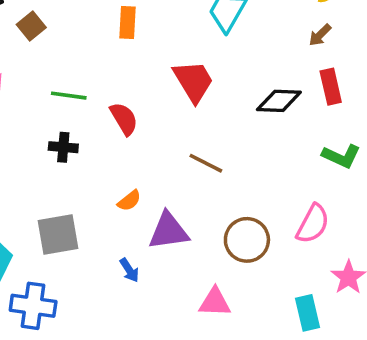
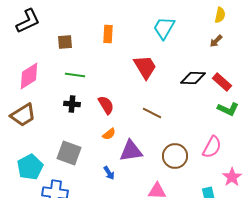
brown square: (31, 26) -> (65, 42), moved, turned 35
red rectangle: (331, 87) -> (222, 82), moved, turned -36
red semicircle: (124, 119) -> (106, 105), moved
gray square: (58, 235) -> (69, 153), turned 30

